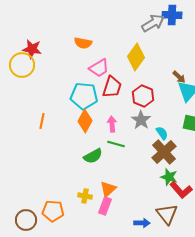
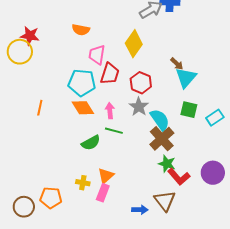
pink trapezoid: (99, 68) -> (97, 55), turned 130
orange diamond: (85, 121) -> (83, 108), turned -60
cyan semicircle: (162, 133) -> (160, 120), size x1.6

